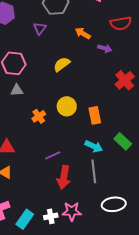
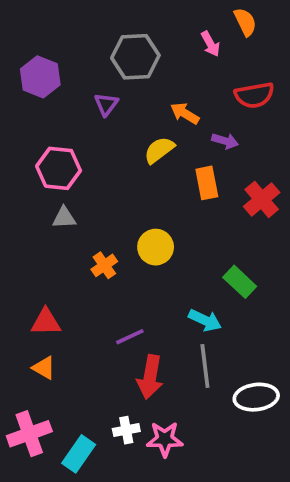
yellow semicircle: (62, 64) -> (159, 150), moved
orange rectangle: (95, 115) -> (207, 183), moved
green rectangle: (123, 141) -> (240, 282), moved
white ellipse: (114, 204) -> (256, 397), moved
white cross: (51, 216) -> (126, 430), moved

